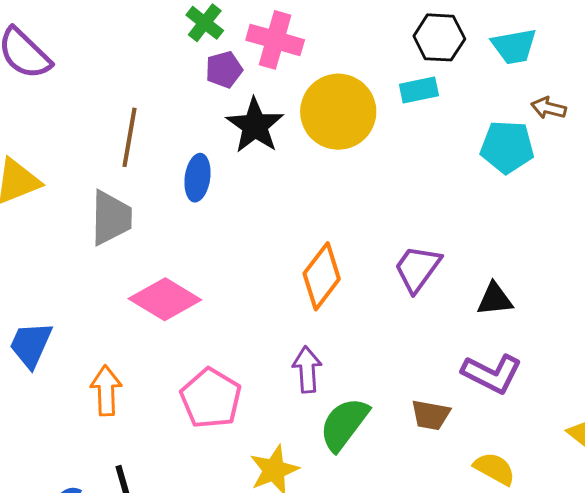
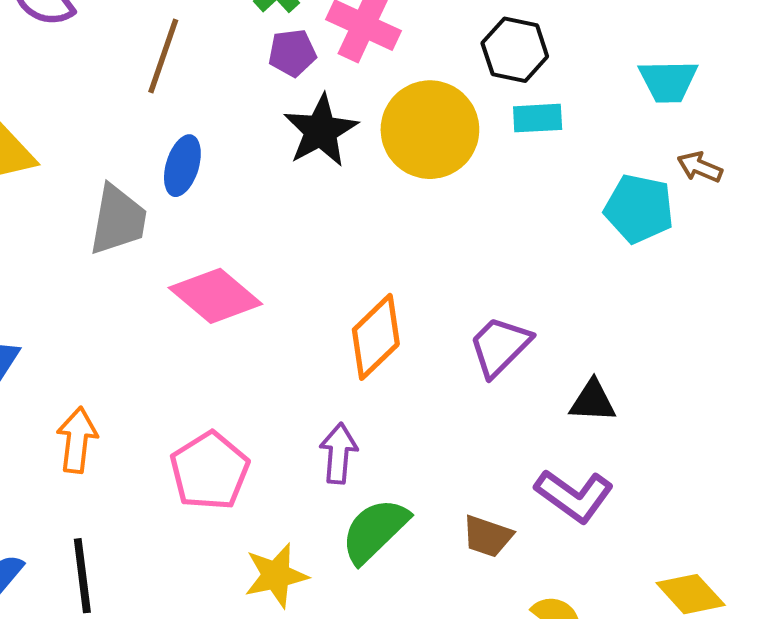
black hexagon: (439, 37) -> (515, 50), moved
brown line: (130, 137) -> (163, 56), moved
blue ellipse: (197, 178) -> (182, 166), moved
pink diamond: (165, 299) -> (215, 296), moved

